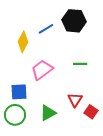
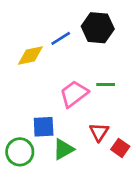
yellow diamond: (23, 42) -> (30, 55), turned 50
pink trapezoid: (42, 70) -> (74, 94), moved
blue square: (19, 92) -> (44, 127), moved

